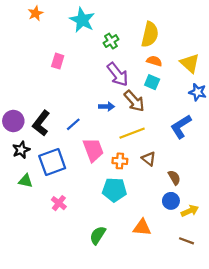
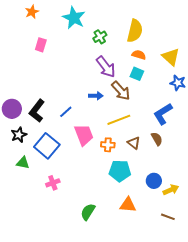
pink rectangle: (58, 61) -> (41, 45), moved
blue square: (52, 162) -> (47, 146), turned -30
brown semicircle: (174, 178) -> (157, 139), moved
cyan pentagon: (114, 190) -> (120, 171), moved
pink cross: (59, 203) -> (53, 183), turned 32

